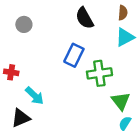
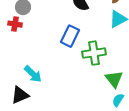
red cross: (11, 72) -> (15, 24), moved

